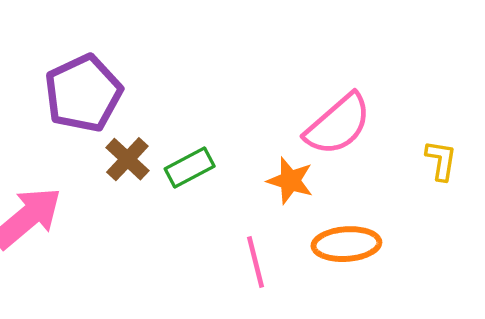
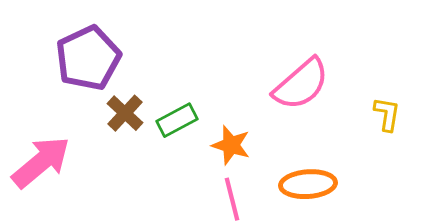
orange star: (290, 181) -> (231, 145), moved

